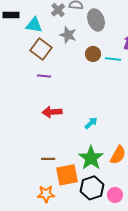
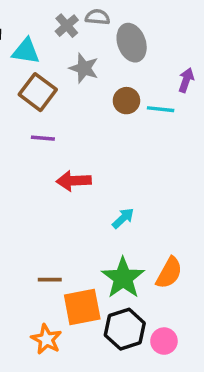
red arrow: (52, 112) -> (74, 181), moved
orange star: (46, 194) -> (46, 339), turned 30

